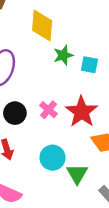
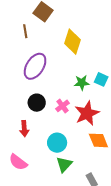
green star: (63, 55) -> (82, 83), moved
green triangle: (77, 174) -> (64, 164), moved

